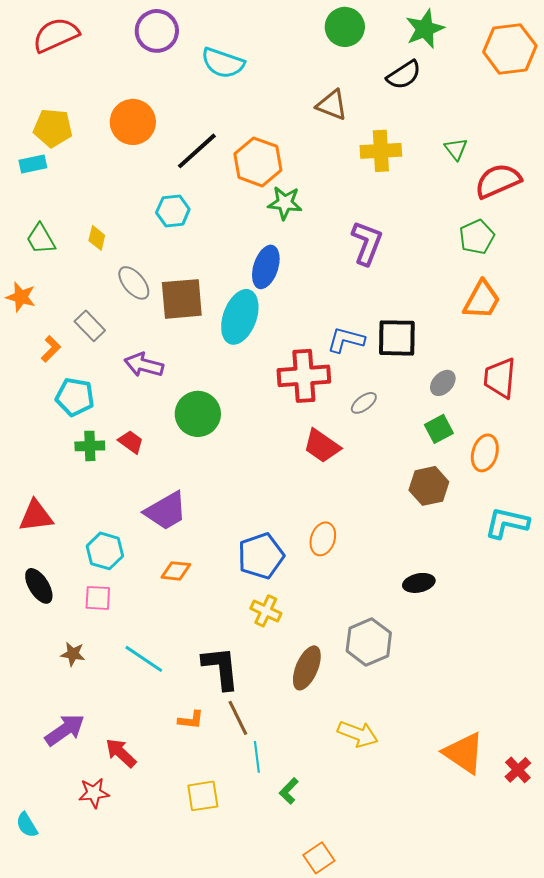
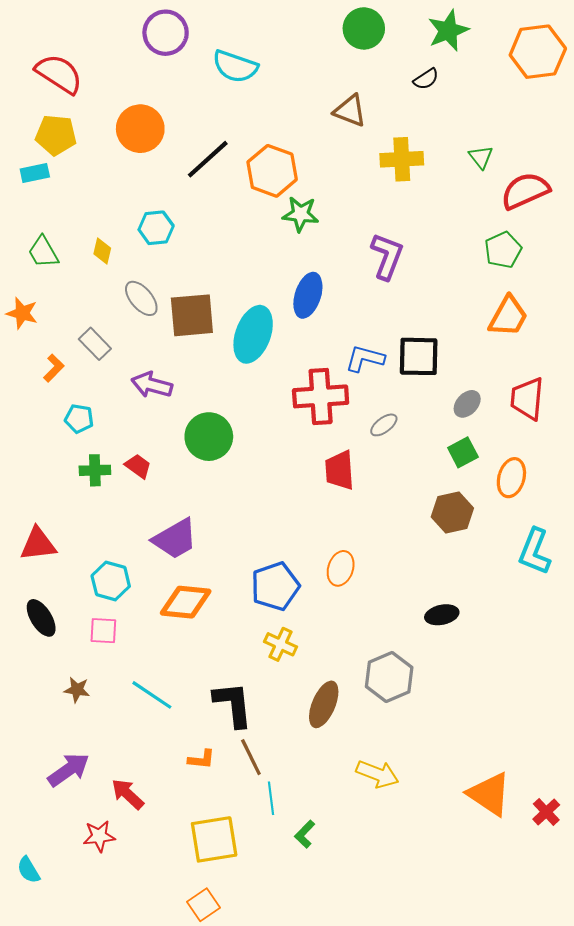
red semicircle: (56, 35) -> (59, 74), moved, turned 57
black semicircle: (404, 75) -> (426, 79), size x0.7
cyan hexagon: (173, 211) -> (156, 228), moved
blue ellipse: (266, 267) -> (308, 295), moved
cyan pentagon: (75, 397) -> (79, 419), size x0.7
red trapezoid: (322, 446) -> (340, 470), turned 51
cyan L-shape: (507, 523) -> (535, 552), turned -81
orange diamond: (176, 571) -> (186, 602), size x1.6
yellow square: (203, 796) -> (214, 839), size x1.4
orange square: (319, 858) -> (204, 905), moved

